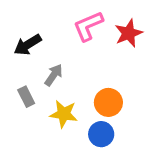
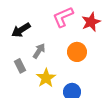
orange circle: (108, 102) -> (77, 52), moved
yellow star: (64, 114) -> (46, 78), turned 30

